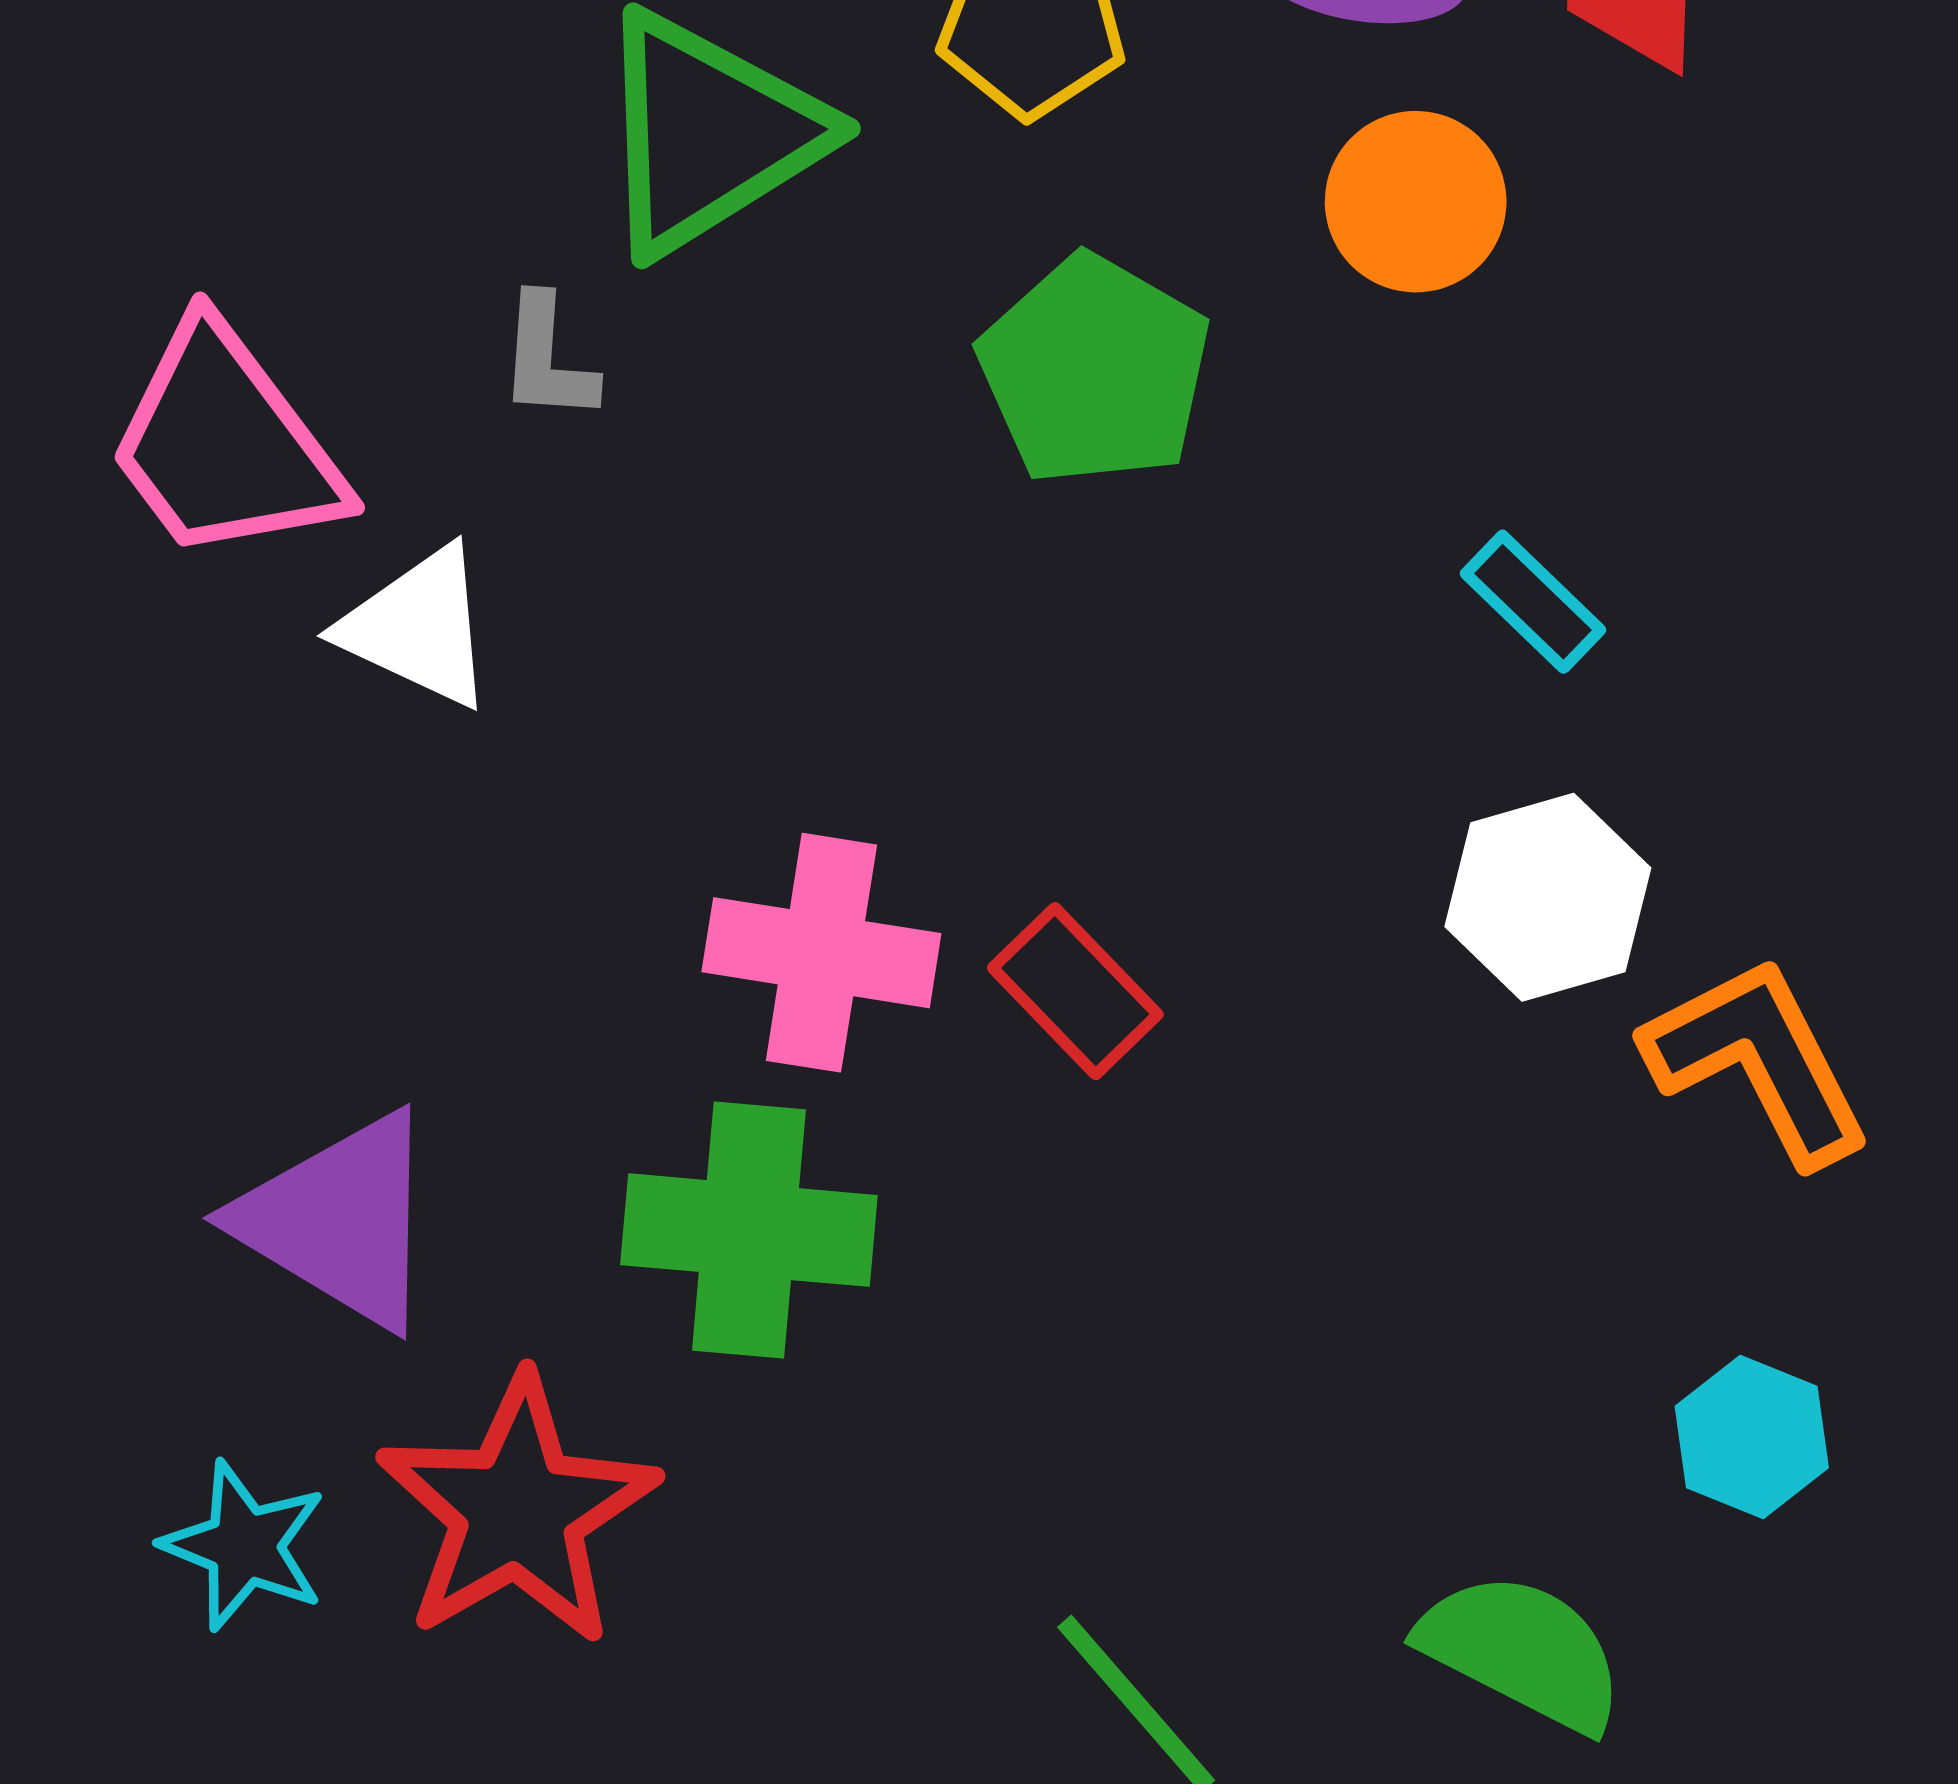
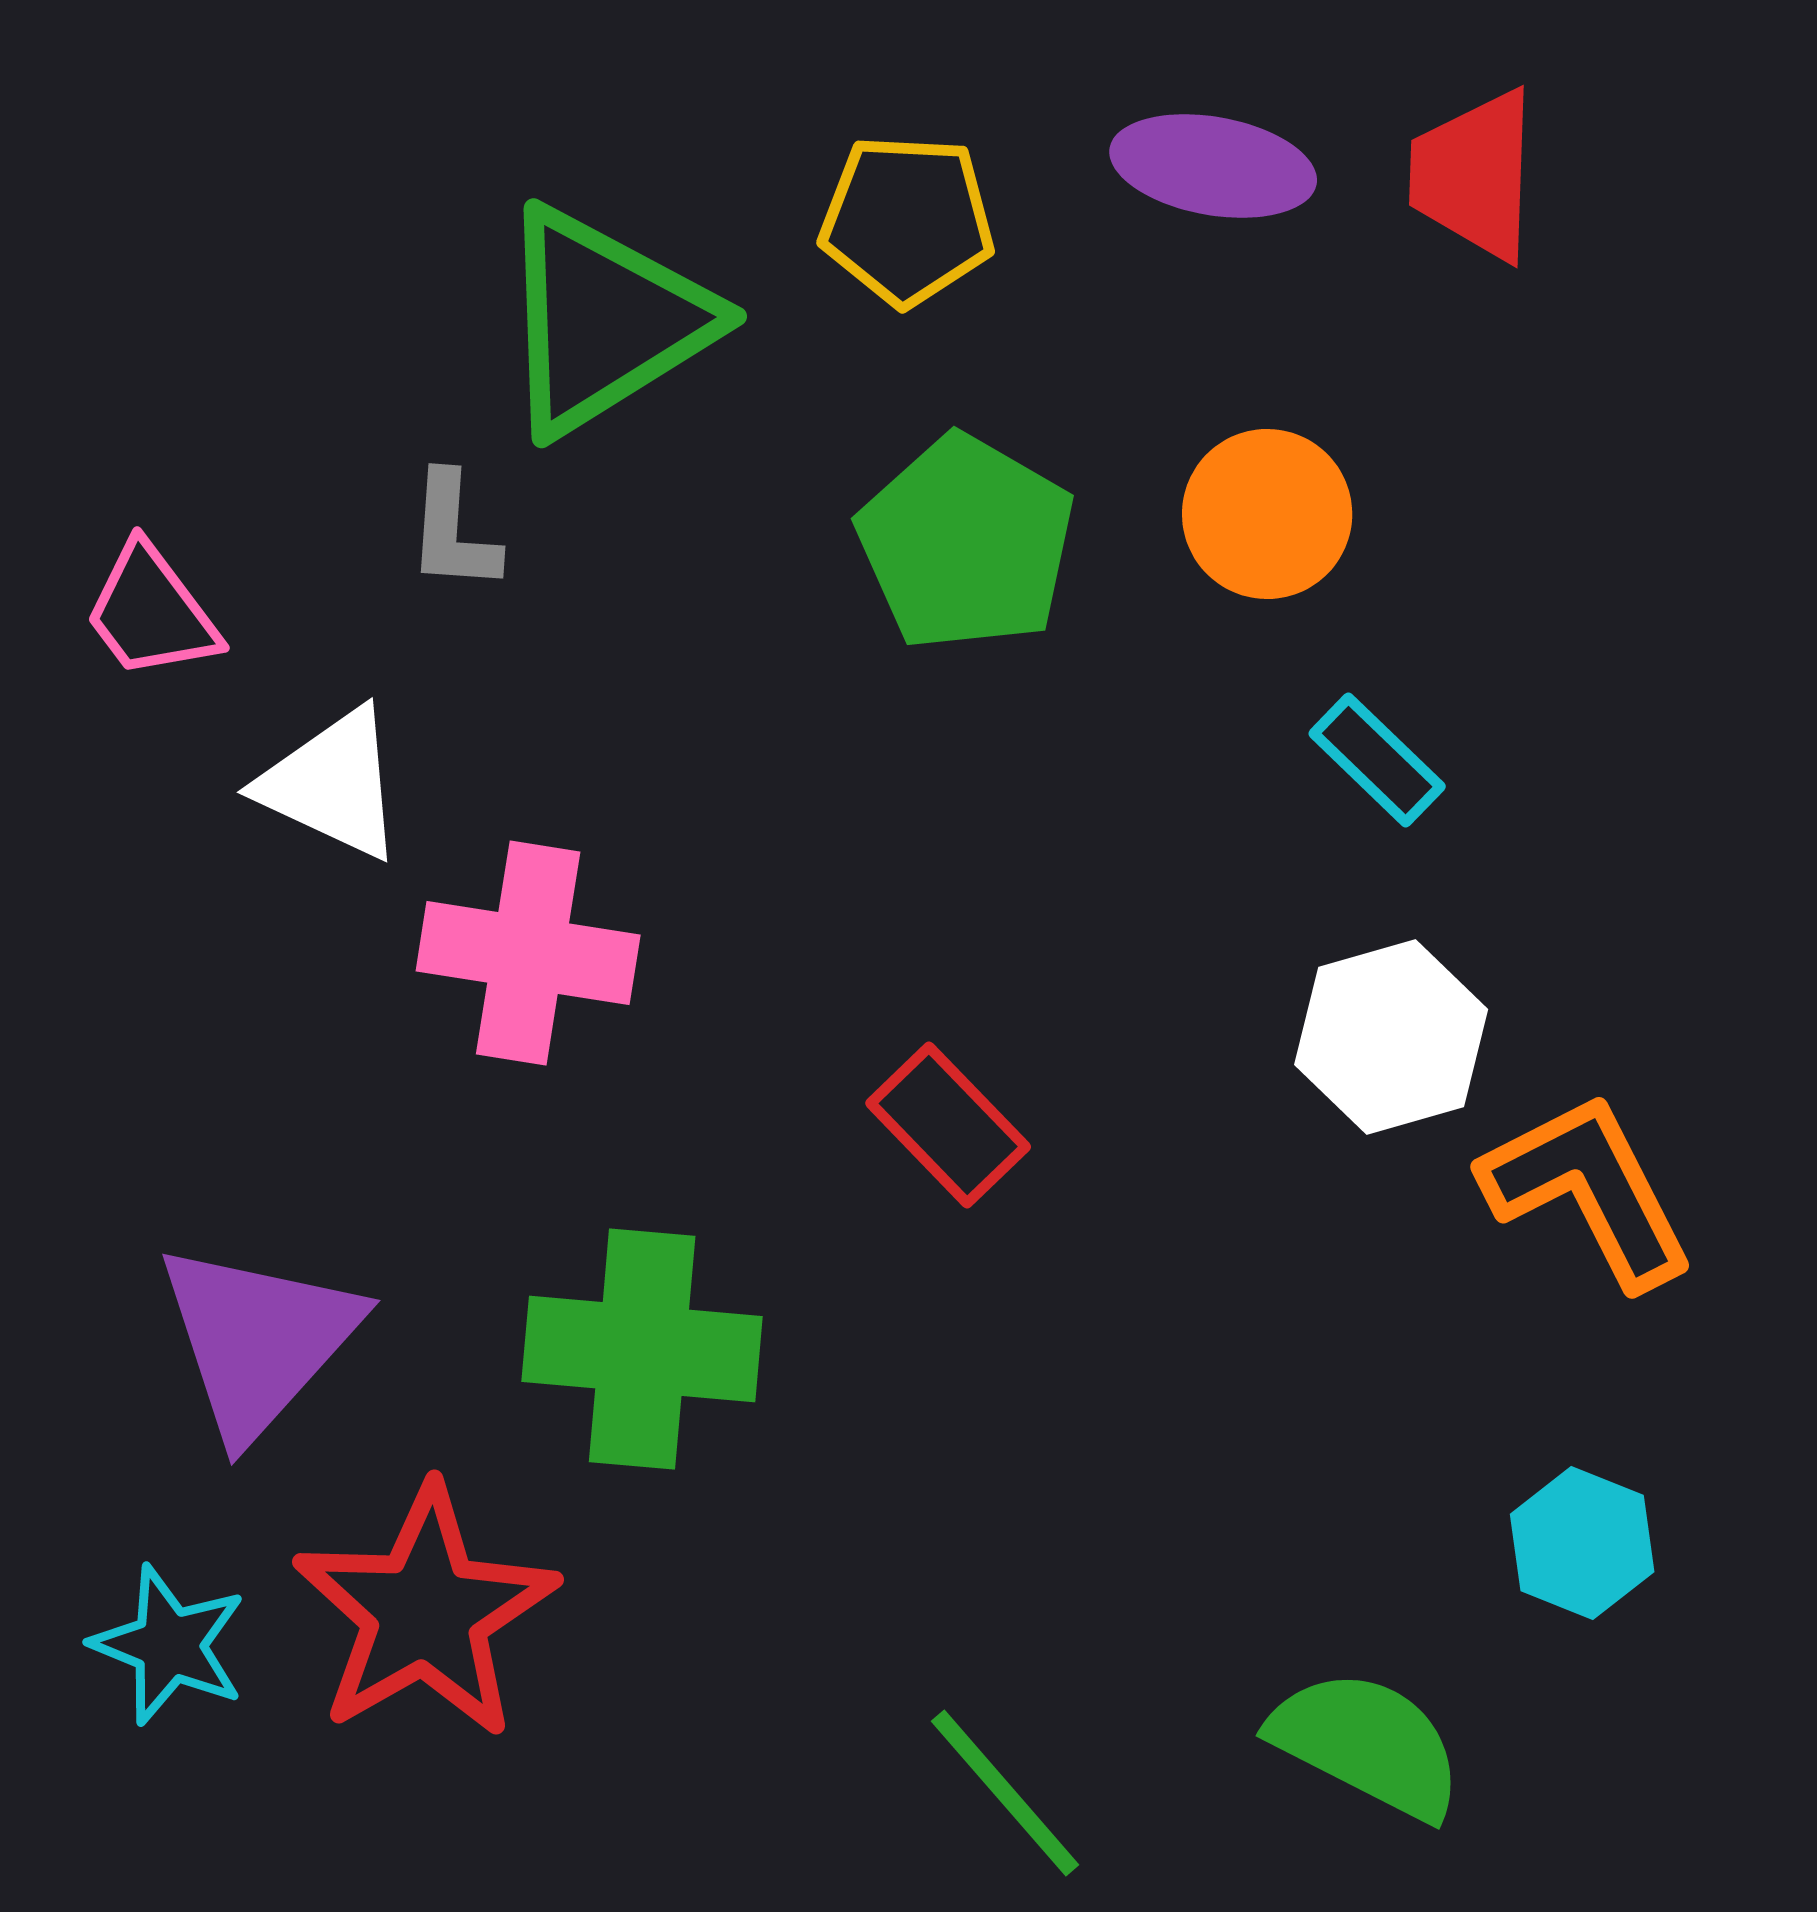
orange circle: (1416, 202) -> (1267, 514), moved
pink trapezoid: (225, 444) -> (151, 612), size x0.6
pink cross: (821, 953) -> (528, 953), moved
purple triangle: (339, 1220) -> (258, 1340), turned 41

